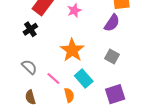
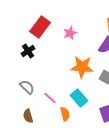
orange star: (72, 50) -> (82, 67), moved, turned -30

